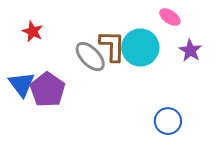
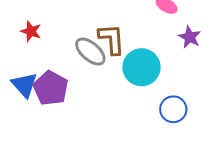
cyan circle: (140, 47) -> (142, 67), moved

